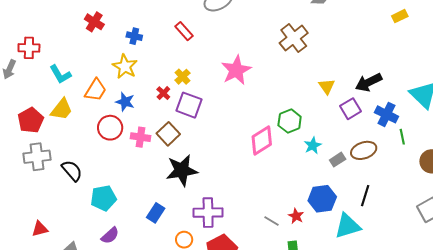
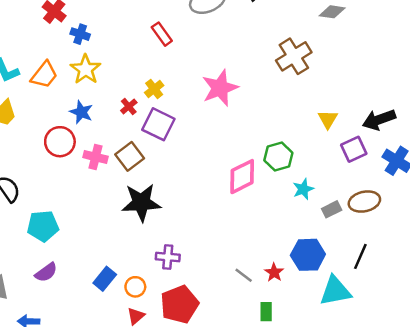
blue cross: (134, 36) -> (80, 34), moved
orange trapezoid: (95, 90) -> (44, 75), moved
blue rectangle: (156, 213) -> (105, 279), moved
purple cross: (208, 213) -> (168, 257), size x0.7

